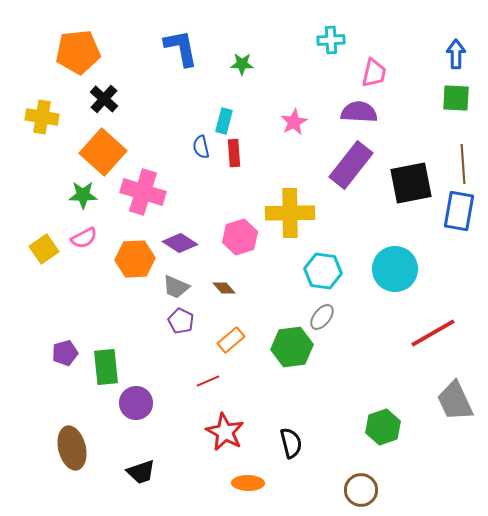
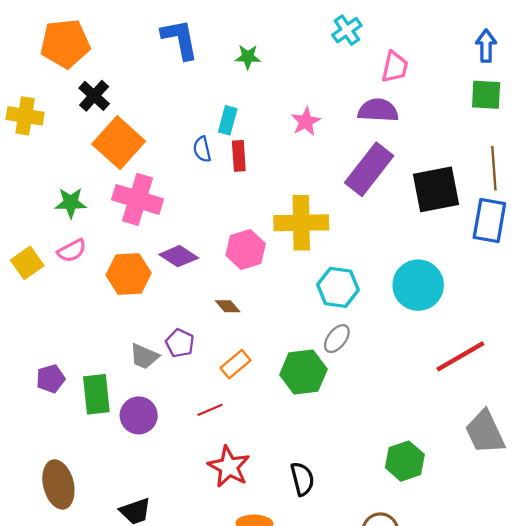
cyan cross: (331, 40) -> (347, 30), turned -32
orange square: (103, 152) -> (119, 143), moved
gray trapezoid: (176, 287) -> (144, 356), moved
purple circle: (136, 403) -> (139, 415), moved

